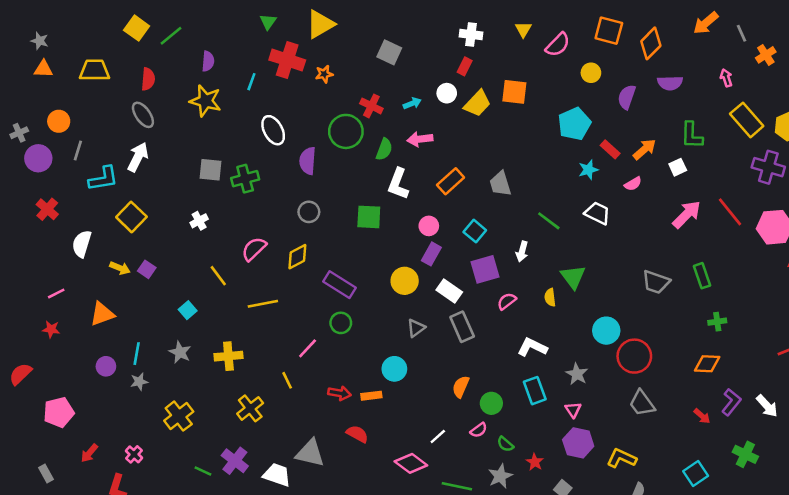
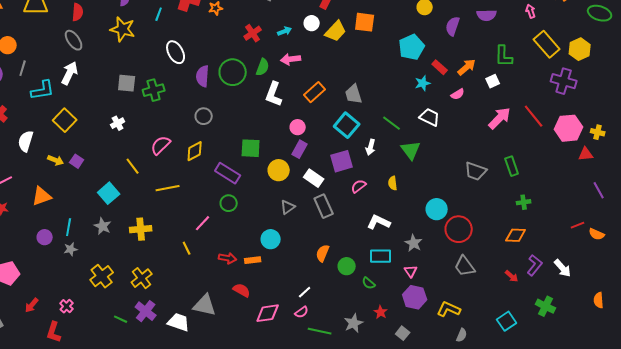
red cross: (371, 106) -> (253, 33), turned 30
green circle: (346, 131) -> (233, 72), moved
green square: (369, 217) -> (251, 148), moved
cyan square: (475, 231) -> (347, 125), moved, size x1.4
green triangle: (573, 277) -> (411, 150), moved
cyan square: (188, 310) -> (109, 193), size x1.5
cyan rectangle: (535, 391) -> (381, 256), turned -70
yellow cross: (250, 408) -> (142, 278), moved
pink semicircle: (479, 430) -> (302, 312), moved
green semicircle: (505, 444) -> (369, 283), moved
pink diamond: (411, 463) -> (268, 313), moved, turned -45

